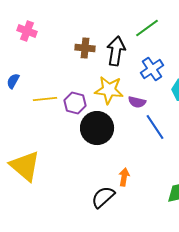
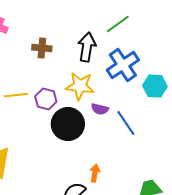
brown cross: (85, 48) -> (42, 48), moved
blue cross: (152, 69) -> (123, 65), size x1.4
purple semicircle: (137, 102) -> (100, 109), moved

